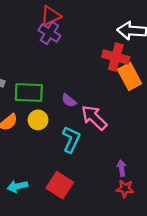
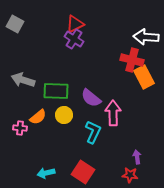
purple semicircle: (69, 100) -> (91, 98), size x1.5
pink arrow: (94, 118) -> (113, 113), turned 45
red star: (125, 189) -> (130, 175), moved

